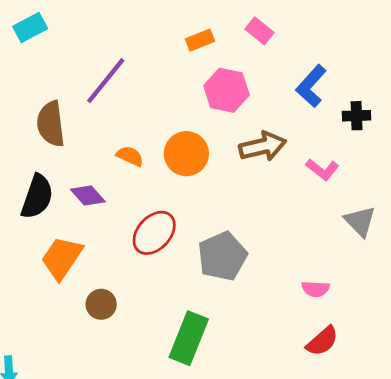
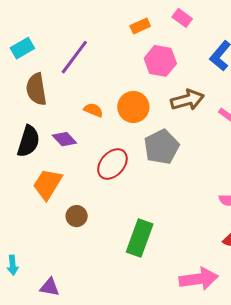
cyan rectangle: (30, 27) -> (22, 48), moved
gray pentagon: (222, 256) -> (161, 147), moved

